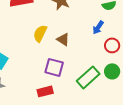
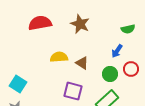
yellow semicircle: (40, 33) -> (59, 57), turned 60
green circle: (112, 71) -> (110, 74), moved

